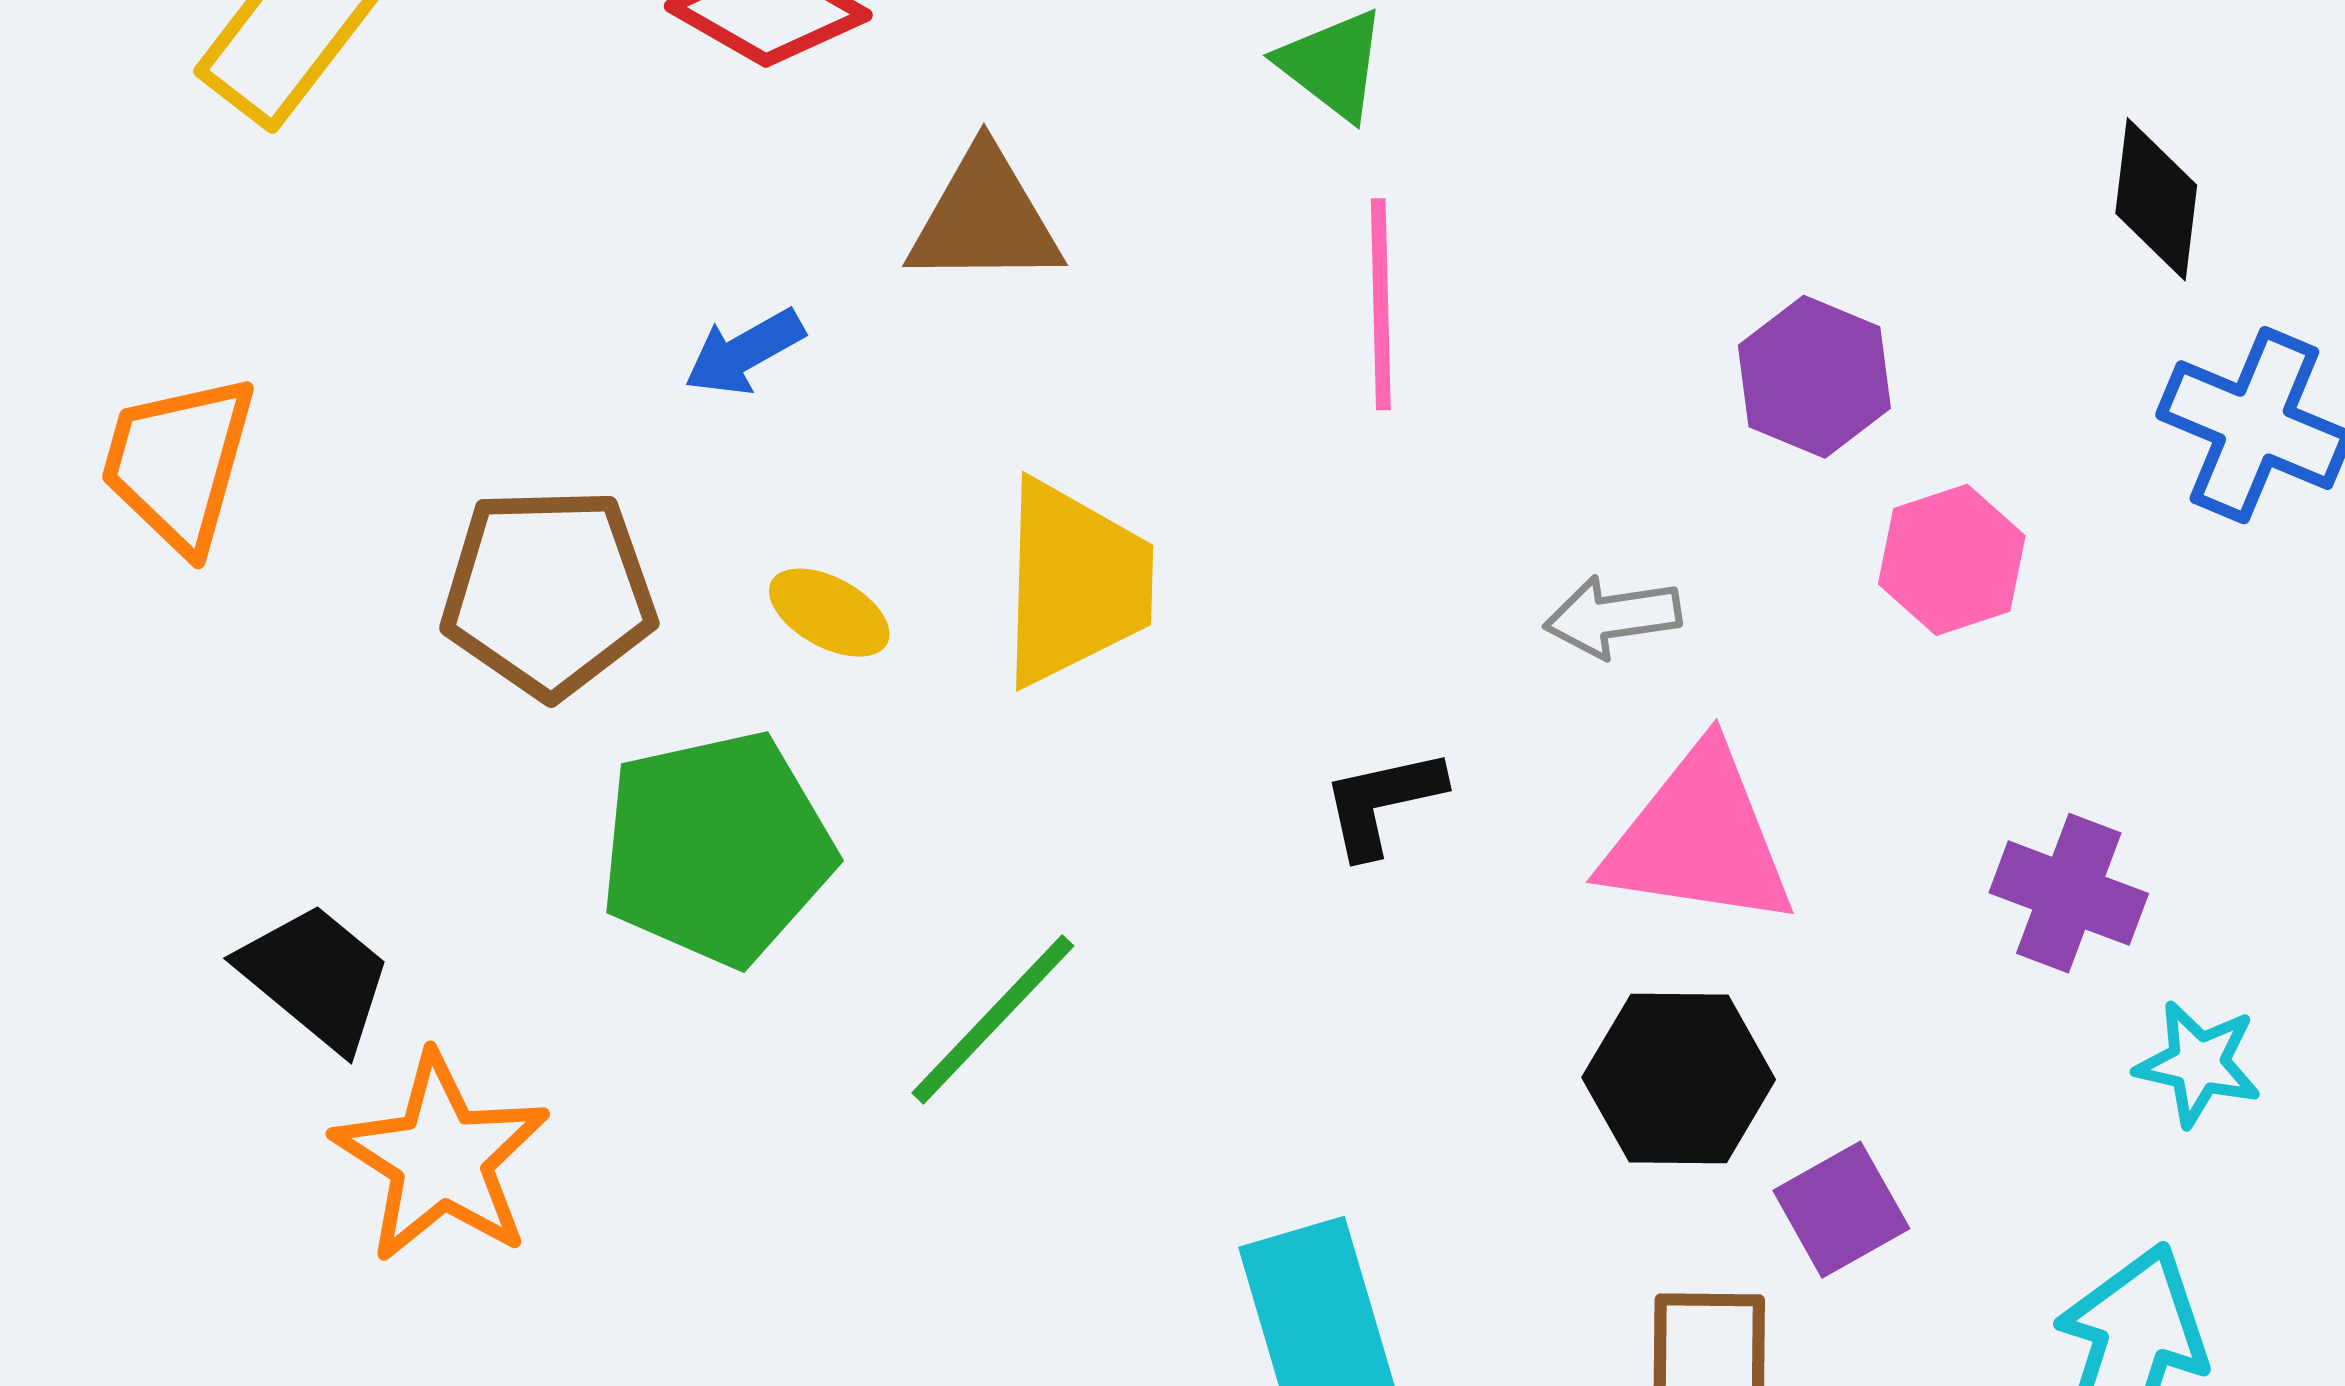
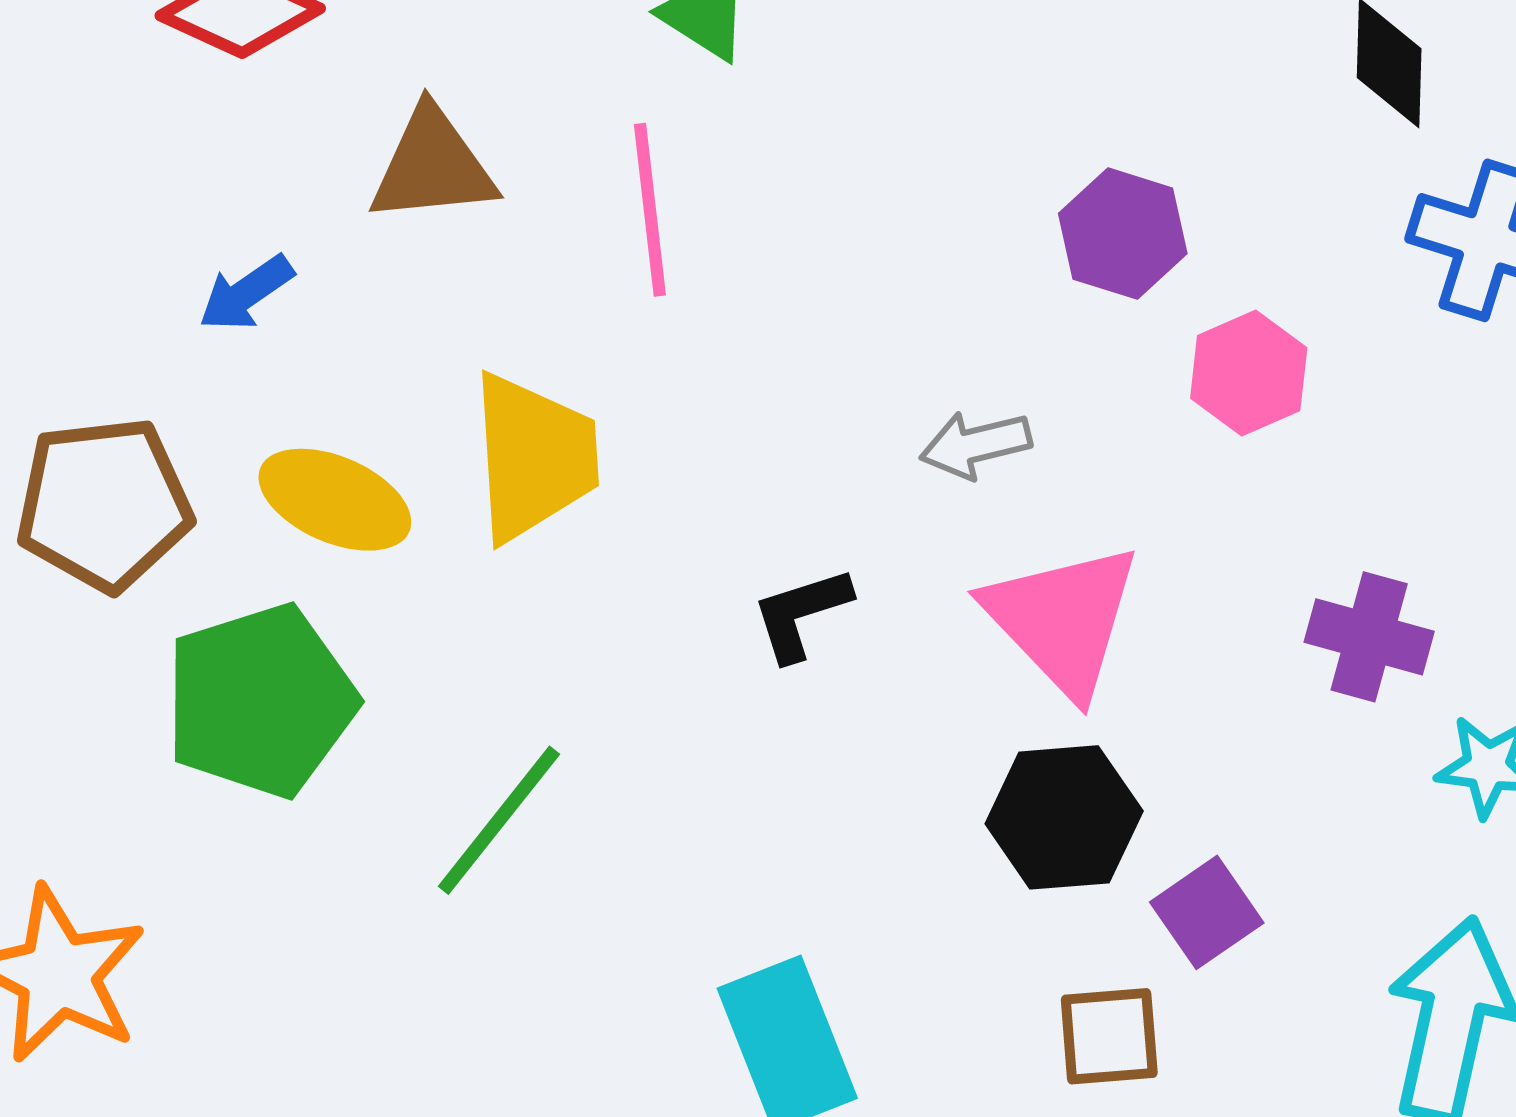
pink line: (1381, 304) -> (650, 210), moved
yellow ellipse: (829, 613) -> (335, 500), size x1.5
pink triangle: (1699, 838) -> (1063, 619), turned 43

